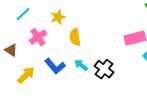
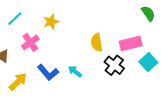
yellow semicircle: (75, 37) -> (97, 42), moved
black cross: (104, 69) -> (114, 65), moved

